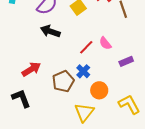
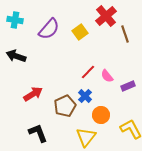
black arrow: (50, 31) -> (16, 56), moved
pink semicircle: (105, 43) -> (107, 76), moved
black L-shape: (21, 98) -> (38, 133), moved

